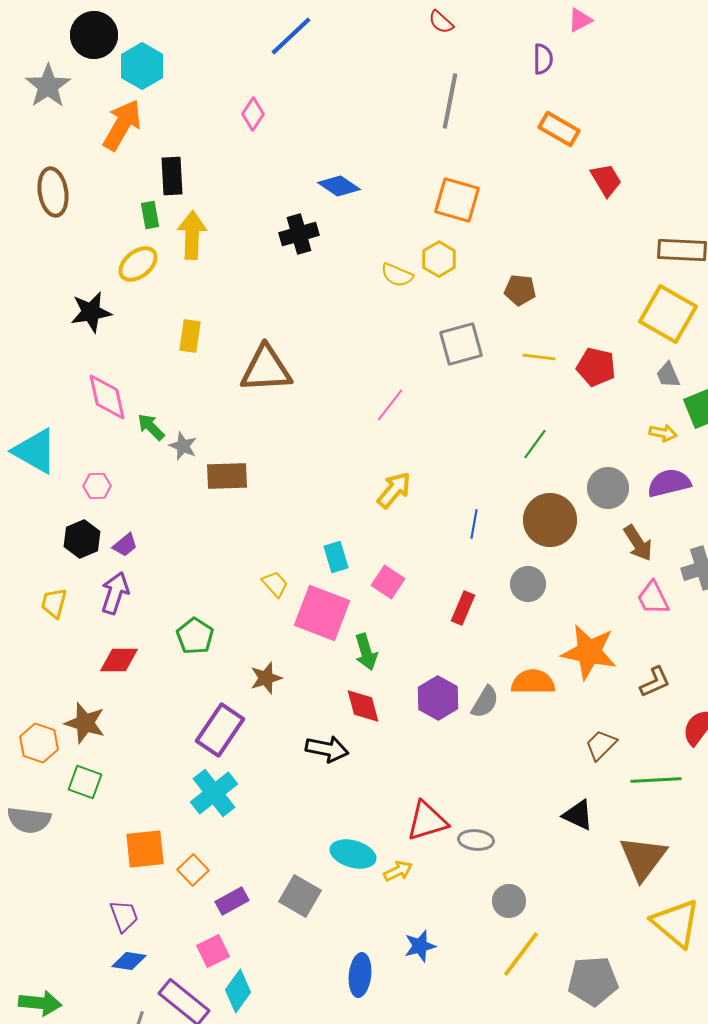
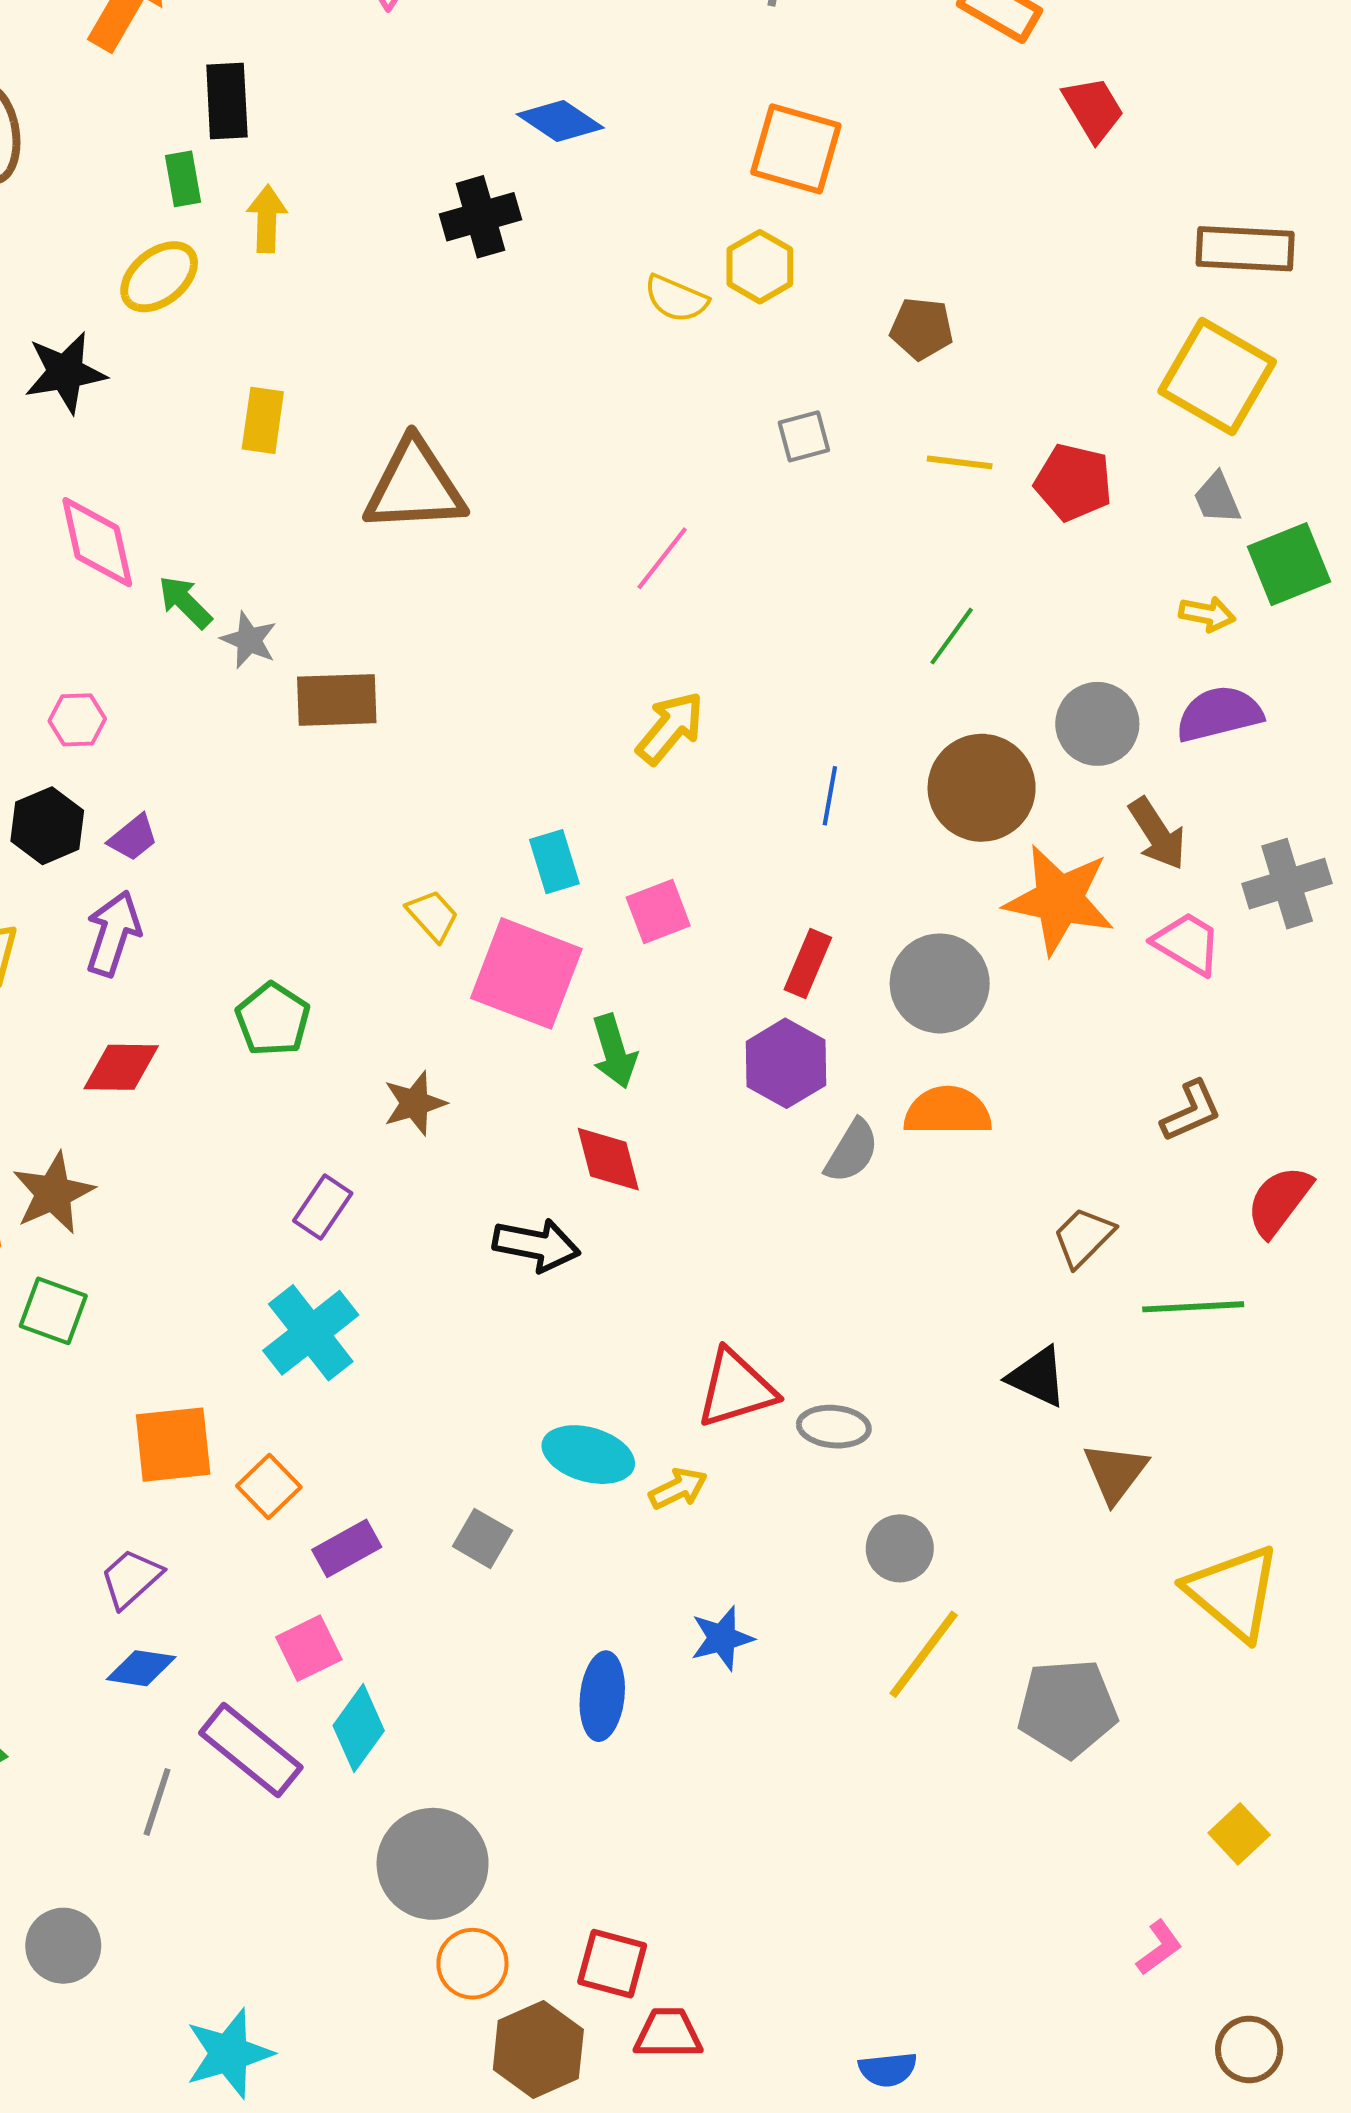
yellow arrow: (192, 235) -> (267, 219), size x0.7
gray square: (461, 344) -> (804, 436), size x0.6
pink square: (388, 582) -> (658, 912), turned 36
gray circle: (528, 584) -> (940, 983), moved, size x1.4
pink trapezoid: (653, 598) -> (1187, 943), turned 147
orange star: (589, 652) -> (1059, 900), moved
purple hexagon: (438, 698) -> (786, 1063), moved
brown star: (85, 723) -> (53, 1193), turned 30
purple rectangle: (220, 730) -> (323, 1207), size x0.6
brown triangle: (643, 858) -> (1115, 1473), moved, size x0.7
gray square: (300, 896) -> (482, 1538), size x0.7
purple trapezoid: (124, 916) -> (131, 1578), turned -112

